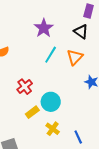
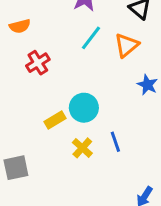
red cross: (25, 87) -> (38, 63), moved
blue line: (78, 137) -> (115, 142), moved

